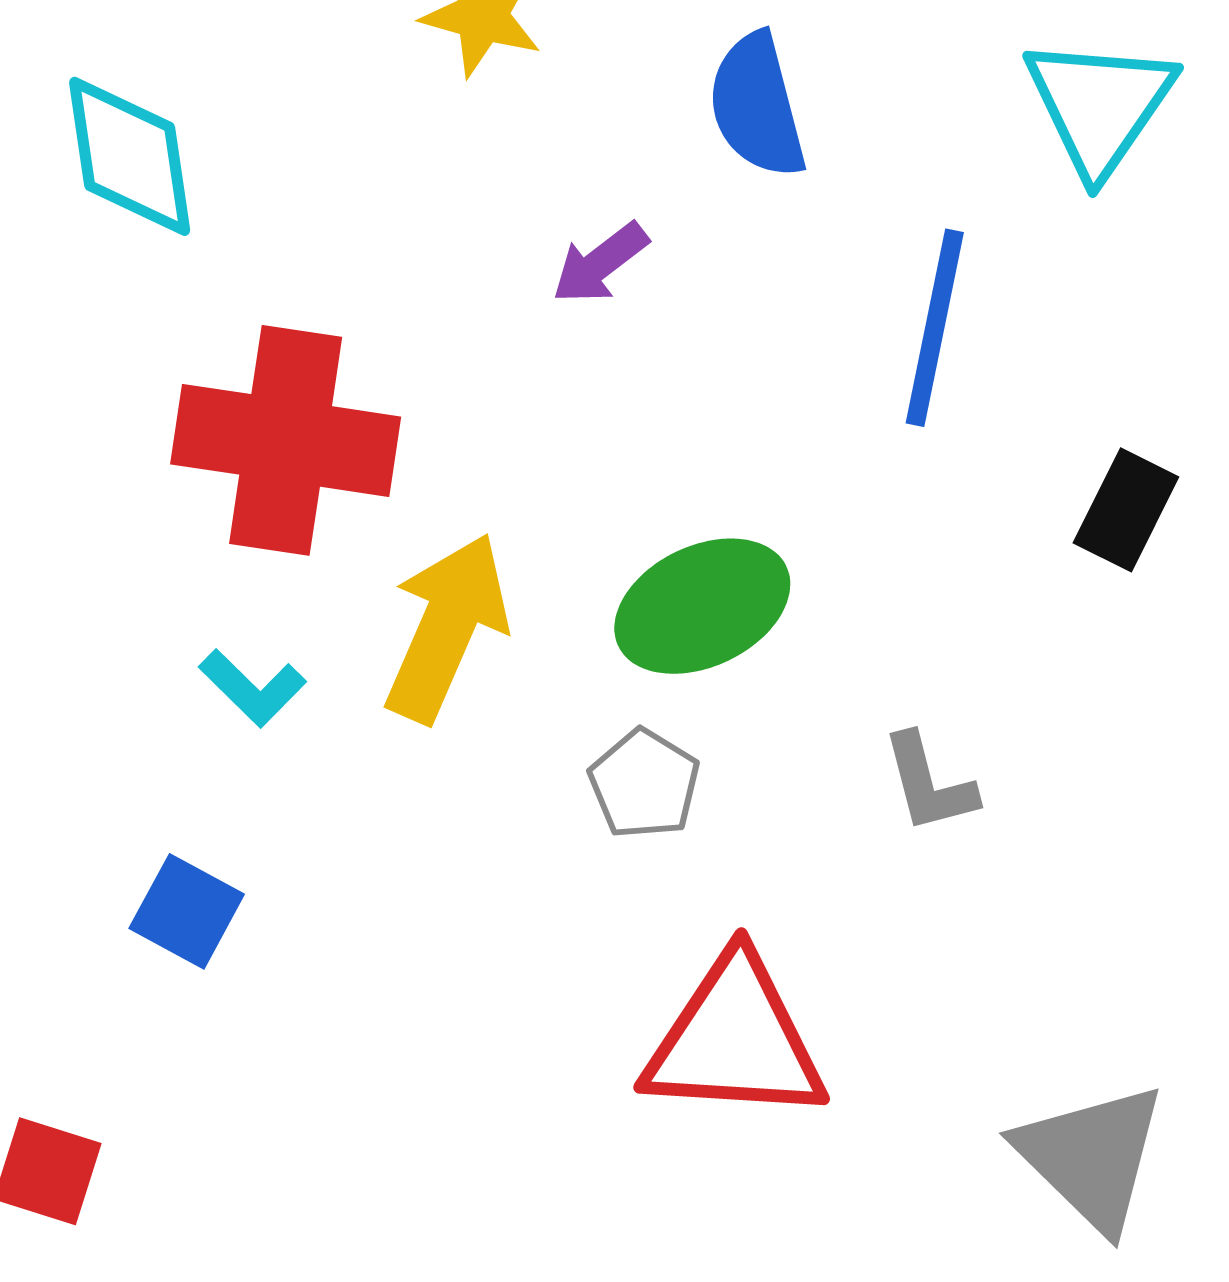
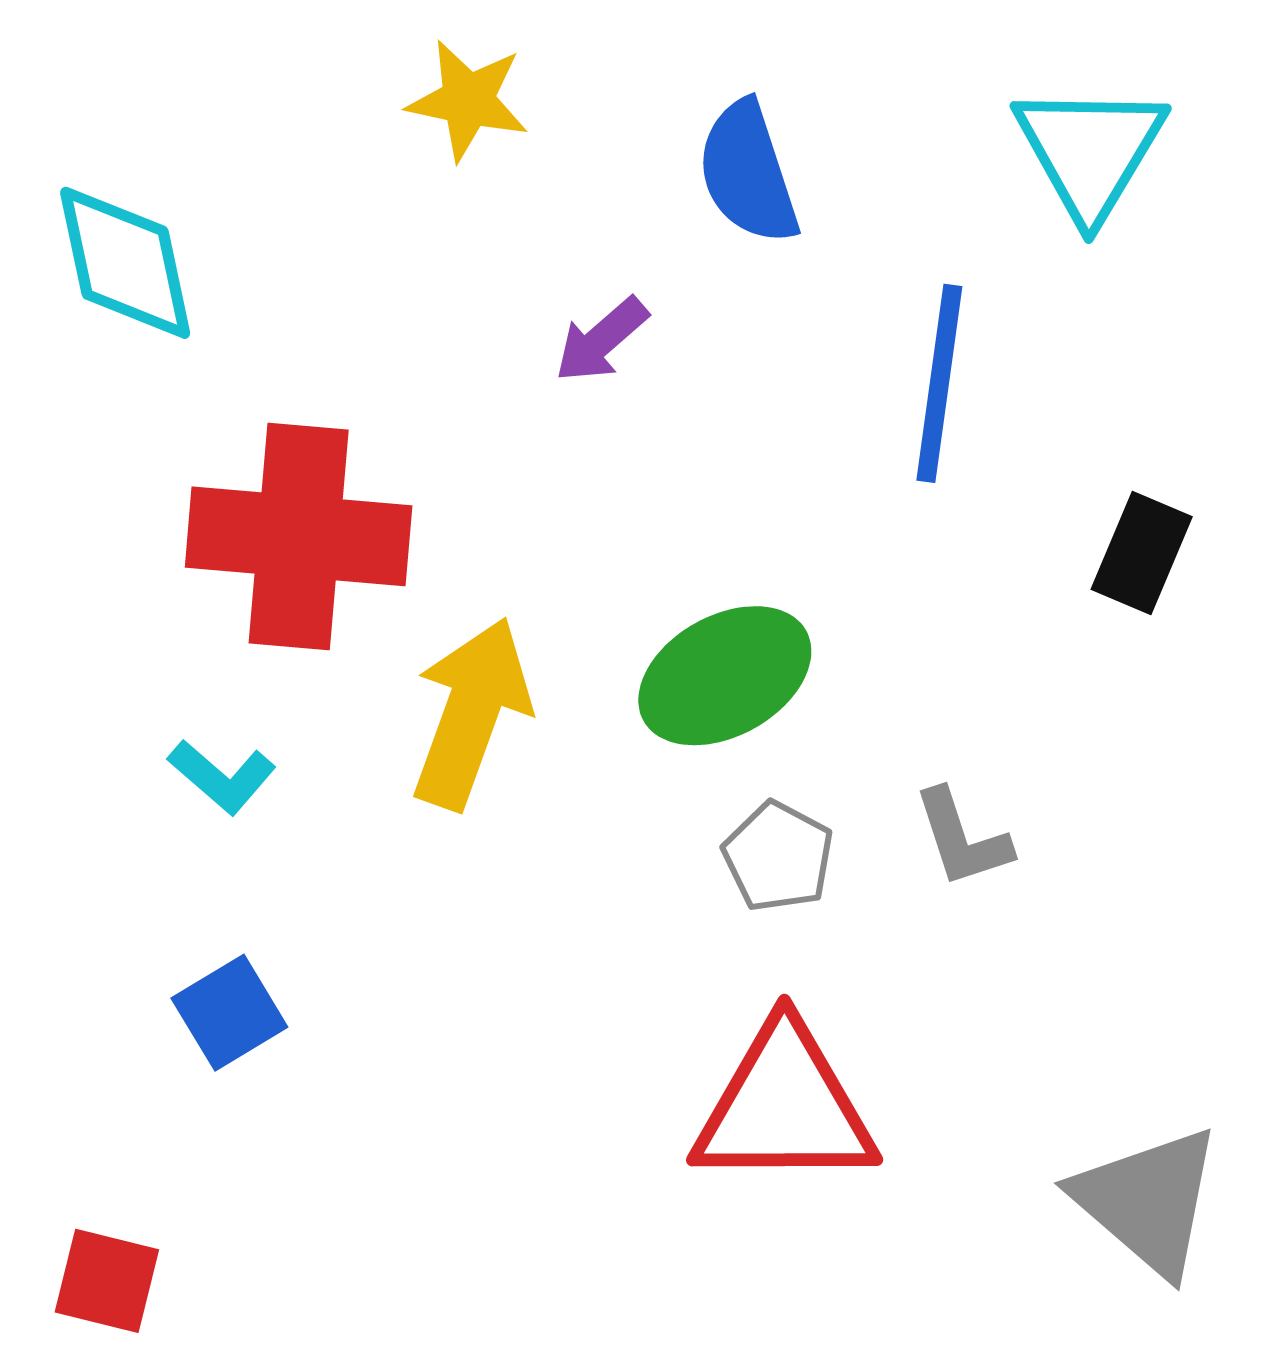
cyan L-shape: (252, 688) -> (222, 777), moved
gray pentagon: (644, 784) -> (778, 857), moved
blue square: (187, 911) -> (229, 1013), turned 34

